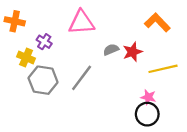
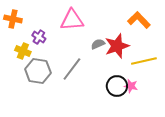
red star: (132, 52) -> (117, 46), size x1.4
black circle: (147, 114) -> (117, 86), moved

